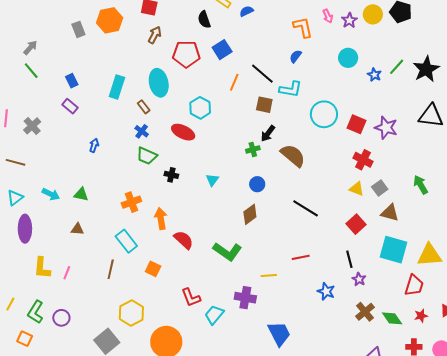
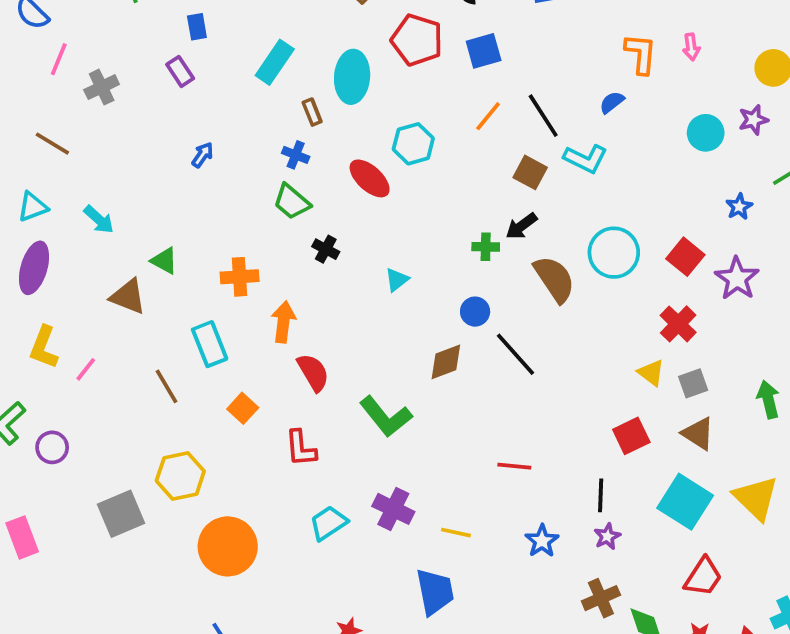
purple star: (349, 20) -> (753, 120), moved
blue star: (374, 75) -> (739, 207), moved
cyan circle: (324, 114) -> (614, 253), moved
blue cross: (142, 131) -> (296, 155), turned -32
green triangle: (81, 194) -> (164, 261), moved
black line: (306, 208) -> (516, 354), moved
brown triangle: (77, 229) -> (128, 297), size x1.5
yellow triangle: (429, 255) -> (756, 498), moved, turned 32
brown line: (111, 269) -> (167, 386), turned -60
yellow line: (269, 275) -> (456, 533), moved
red L-shape: (191, 297) -> (301, 448), moved

